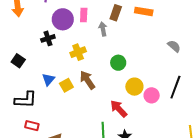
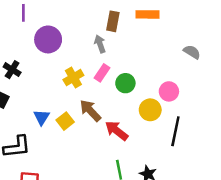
pink rectangle: (84, 15) -> (102, 73), moved, turned 40
black cross: (48, 38) -> (12, 70), moved, turned -32
black line: (175, 87) -> (175, 131), moved
pink circle: (152, 95) -> (169, 91), moved
red arrow: (119, 109) -> (117, 131), moved

